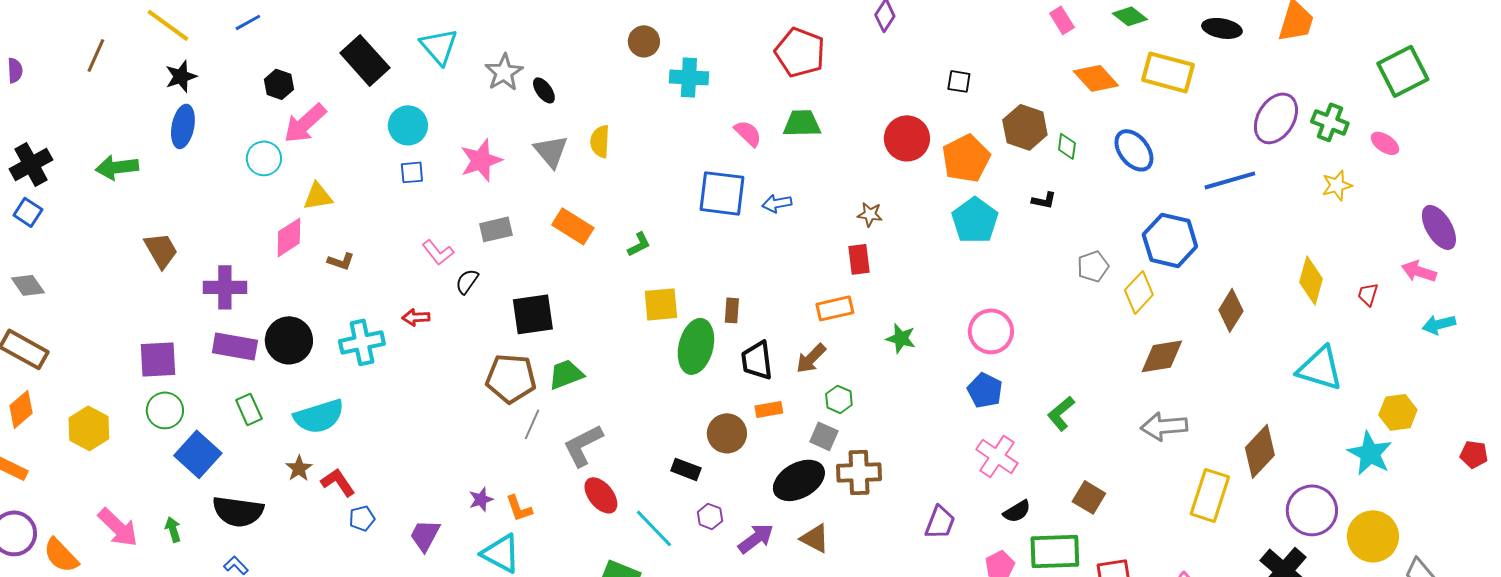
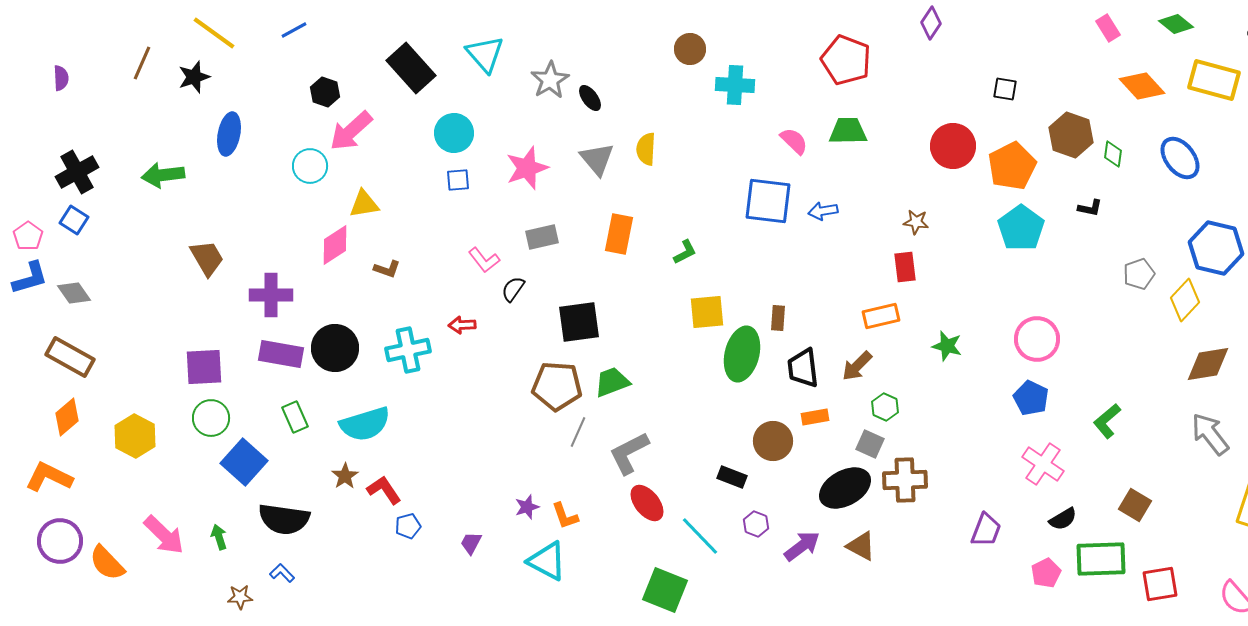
black star: (181, 76) -> (194, 77), moved
orange rectangle: (573, 226) -> (619, 234), turned 69
gray arrow: (1164, 426) -> (1210, 434), turned 57
purple trapezoid: (425, 535) -> (471, 543), size x0.7

